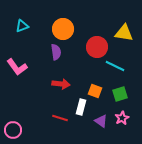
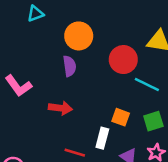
cyan triangle: (22, 26) -> (35, 14), moved
red arrow: (61, 84) -> (60, 108), moved

